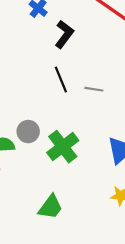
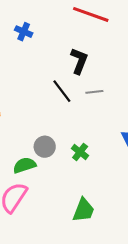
black L-shape: (64, 34) -> (79, 61), moved
green cross: (63, 147) -> (80, 152), size x0.6

